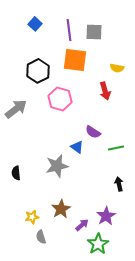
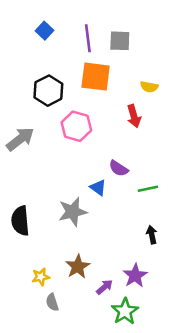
black semicircle: (16, 173) -> (20, 221), size x1.6

